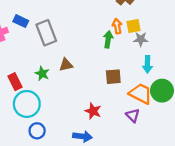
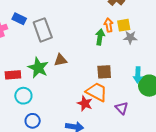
cyan arrow: (147, 64) -> (138, 75), moved
green star: (42, 74) -> (38, 68), size x1.5
red rectangle: (15, 82) -> (13, 75), turned -70
orange trapezoid: (141, 94) -> (97, 92), moved
cyan circle: (27, 104) -> (23, 96), size x0.7

